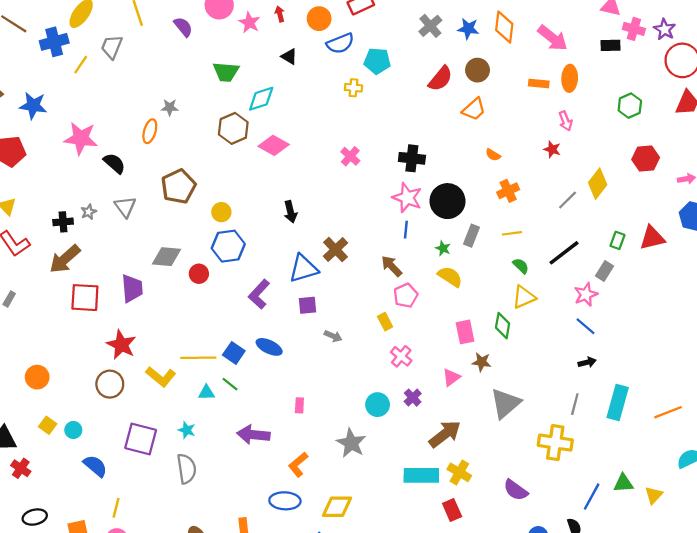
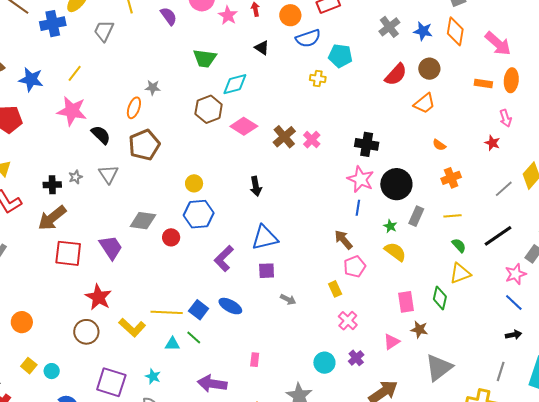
yellow line: (81, 65) -> (75, 73), moved
brown pentagon: (178, 186) -> (144, 145), moved
brown cross: (335, 250) -> (284, 137), moved
purple trapezoid: (132, 288) -> (111, 247), turned -32

